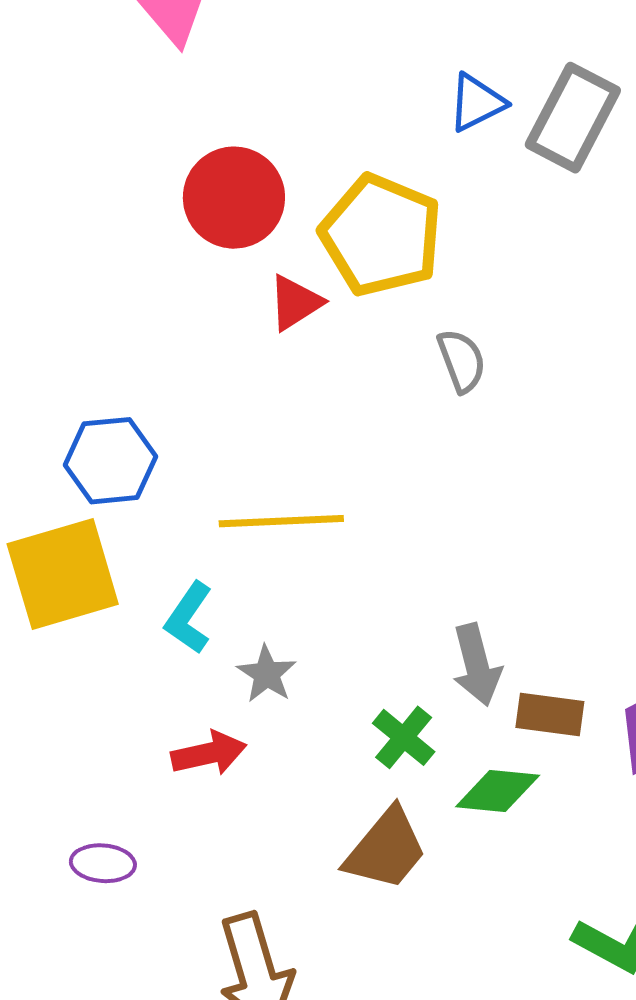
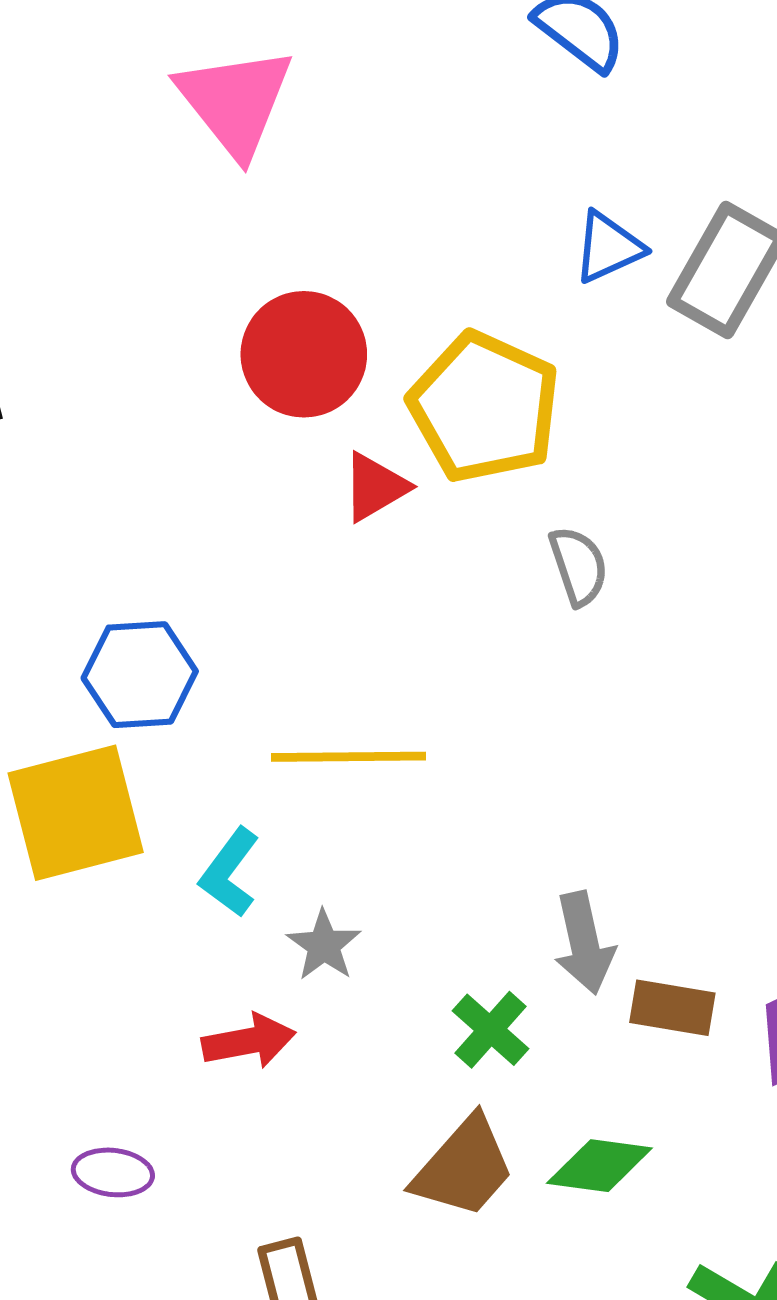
green diamond: (498, 791) -> (599, 1166), moved

